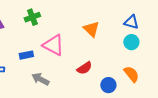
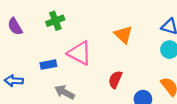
red semicircle: (84, 68) -> (115, 80), turned 147

